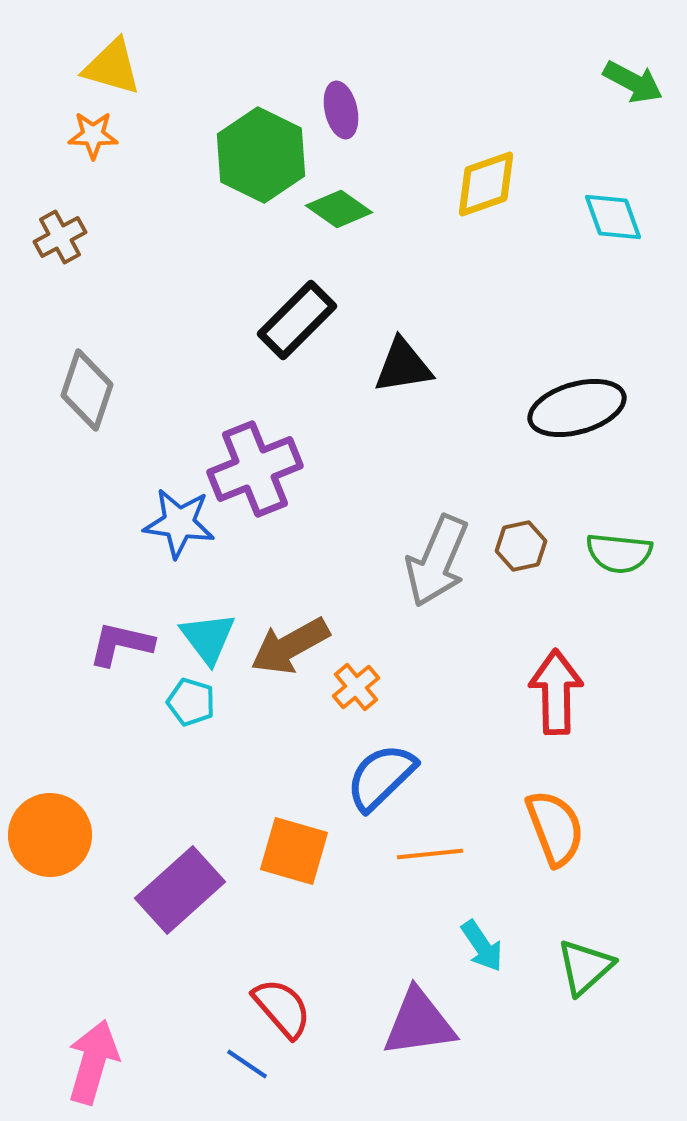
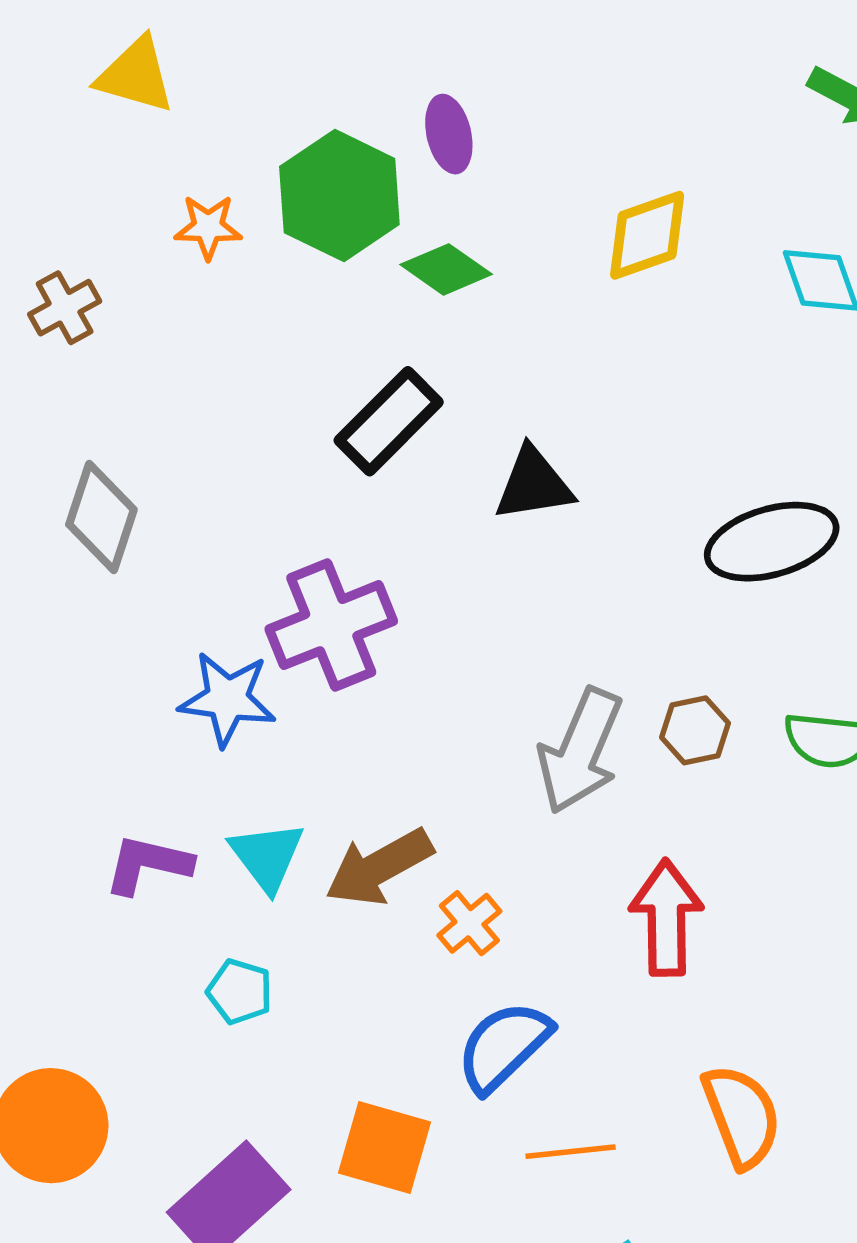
orange star: (93, 135) -> (208, 227), moved
red arrow: (556, 692) -> (666, 918), moved
cyan pentagon: (191, 702) -> (240, 992), moved

